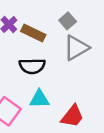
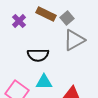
brown rectangle: (33, 33) -> (46, 14), moved

